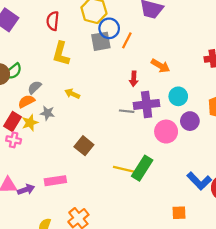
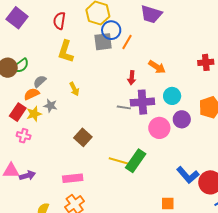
yellow arrow: (72, 94) -> (74, 89), turned -144
pink cross: (14, 140) -> (24, 136), moved
pink rectangle: (55, 181) -> (73, 178), moved

